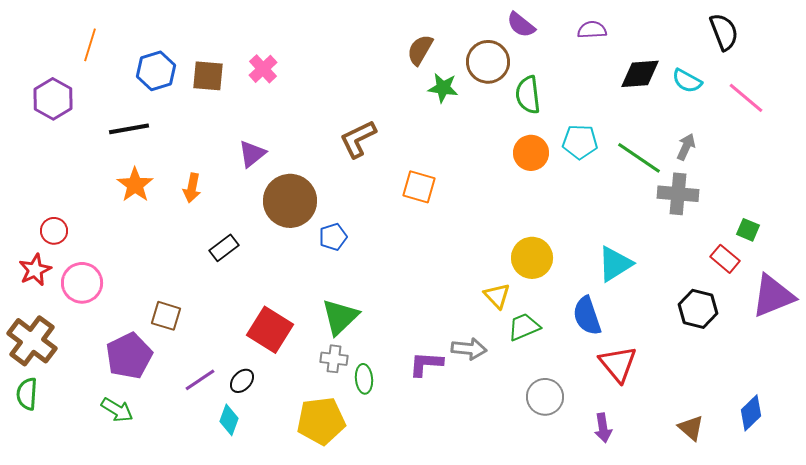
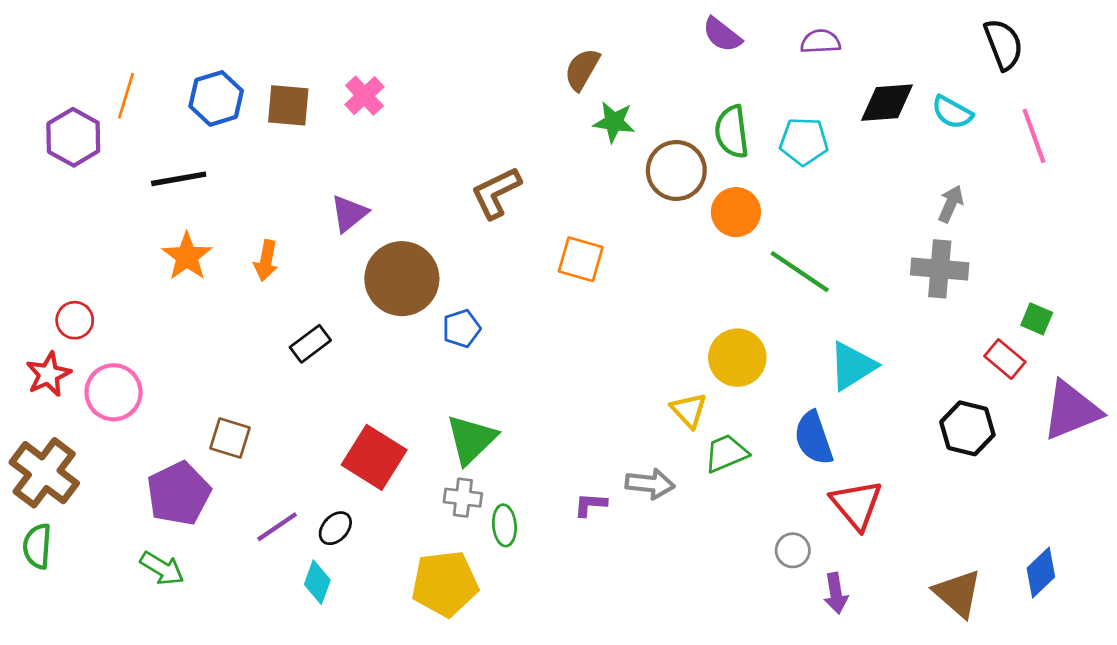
orange line: (90, 45) -> (126, 96), moved
brown circle: (488, 62) -> (676, 171), moved
pink line: (746, 98) -> (1034, 136), turned 30
cyan pentagon: (580, 142) -> (804, 141), moved
green line: (639, 158) -> (800, 272), moved
purple L-shape: (426, 364) -> (590, 505), size x0.7
gray circle: (545, 397) -> (793, 550), moved, size x0.7
brown triangle: (691, 428) -> (958, 593), size x1.4

